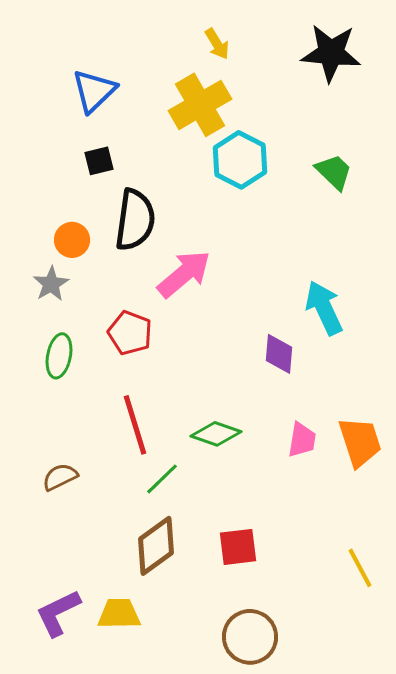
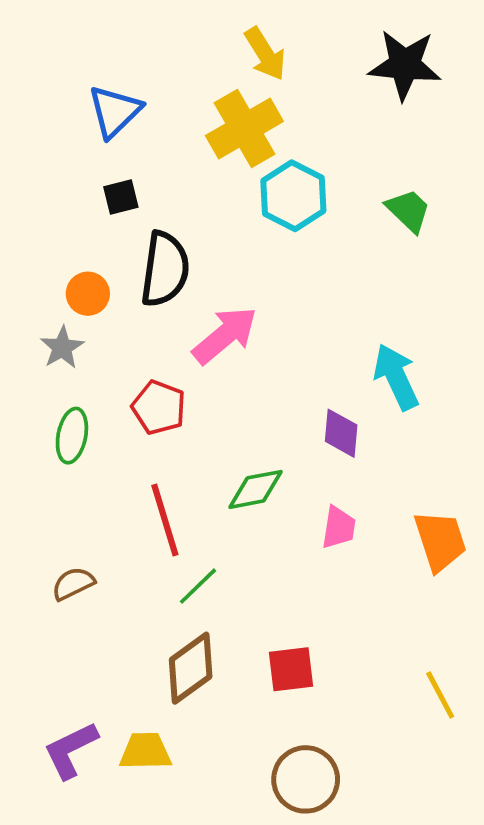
yellow arrow: (217, 44) -> (265, 54), size x1.4
green diamond: (216, 434) -> (255, 489), moved, turned -30
pink trapezoid: (302, 440) -> (339, 527), moved

